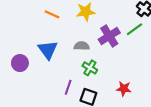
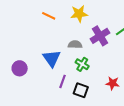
blue triangle: (48, 50) -> (52, 58), moved
purple circle: (20, 63) -> (20, 68), moved

